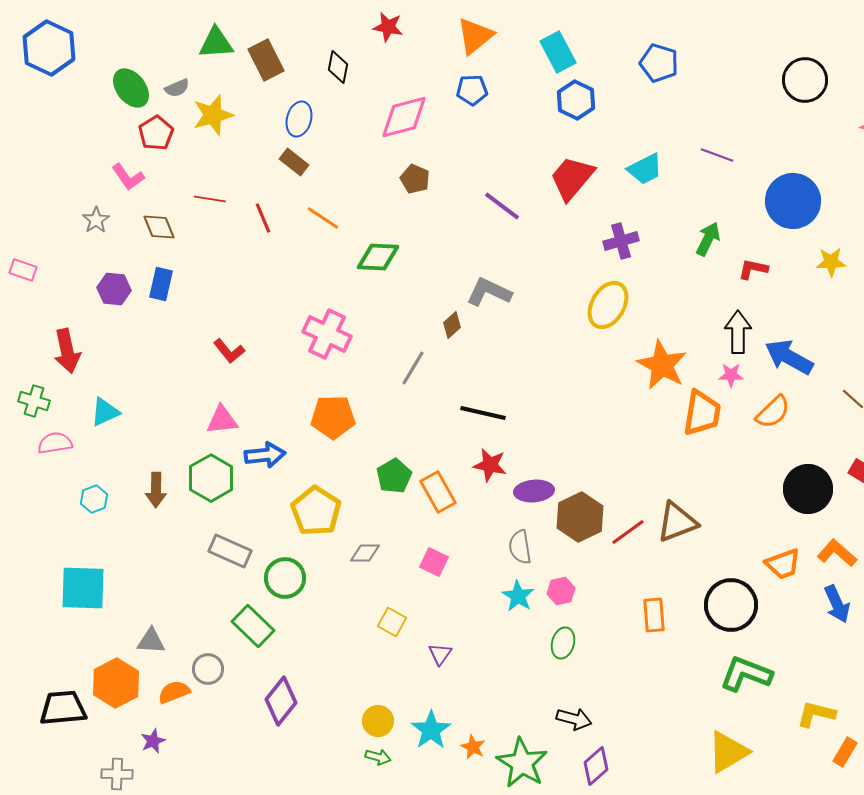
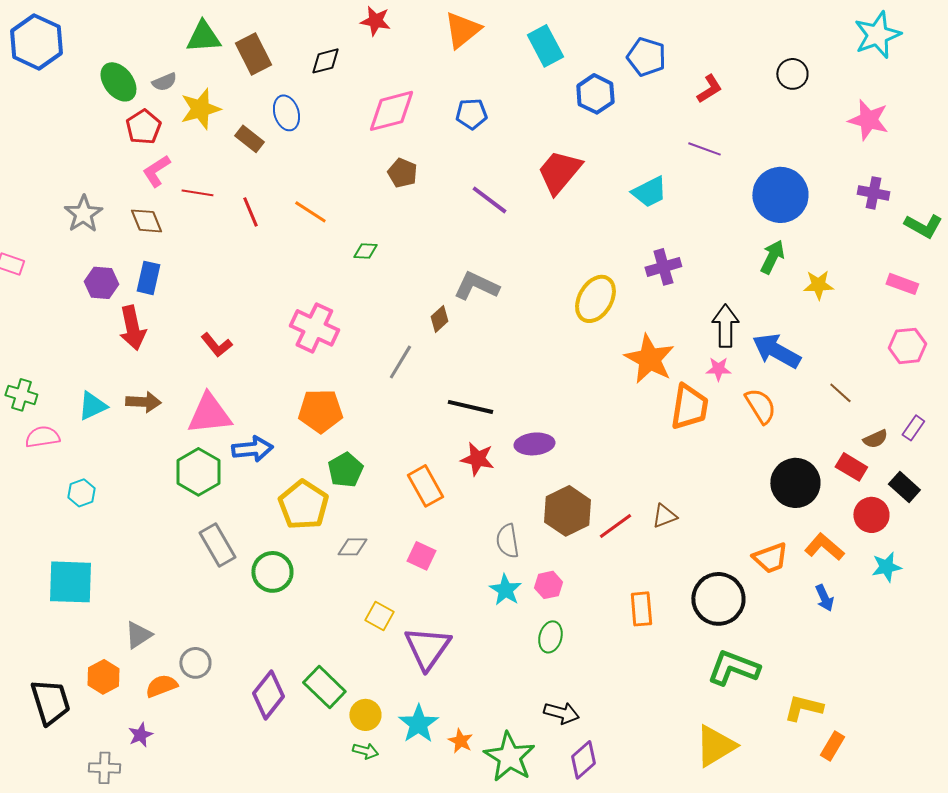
black diamond: (338, 67) -> (325, 61), turned 64
black circle: (805, 80) -> (792, 74), size x0.7
blue pentagon: (472, 90) -> (471, 114), moved
blue hexagon: (576, 100) -> (595, 94), moved
blue ellipse: (299, 119) -> (286, 113), turned -32
brown rectangle: (294, 162) -> (249, 139), moved
cyan trapezoid: (645, 169) -> (649, 192), moved
pink L-shape: (128, 177) -> (156, 171), moved, turned 92
gray star: (96, 220) -> (83, 214), size x1.4
green arrow: (708, 239) -> (772, 257), moved
purple cross: (621, 241) -> (663, 267), moved
green diamond: (378, 257) -> (365, 251), size x0.6
yellow star: (831, 262) -> (818, 285), moved
red L-shape: (753, 269) -> (709, 89), moved, turned 136
red arrow: (67, 351) -> (132, 328), moved
orange semicircle: (773, 412) -> (760, 406), turned -78
pink triangle: (222, 420) -> (209, 414), size x1.4
green pentagon: (394, 476) -> (345, 470), moved
brown arrow: (156, 490) -> (143, 402), moved, turned -88
purple ellipse: (534, 491) -> (534, 444), moved
brown triangle: (677, 522) -> (664, 516), size x0.6
gray rectangle: (230, 551) -> (217, 545), turned 36
blue arrow: (837, 604) -> (824, 598), size x0.7
green rectangle: (253, 626) -> (324, 687), moved
gray triangle: (151, 641) -> (138, 635), turned -36
purple triangle: (440, 654) -> (427, 648), size x2.0
orange hexagon: (116, 683) -> (103, 677), size x0.7
black trapezoid: (63, 708) -> (50, 702), turned 78

